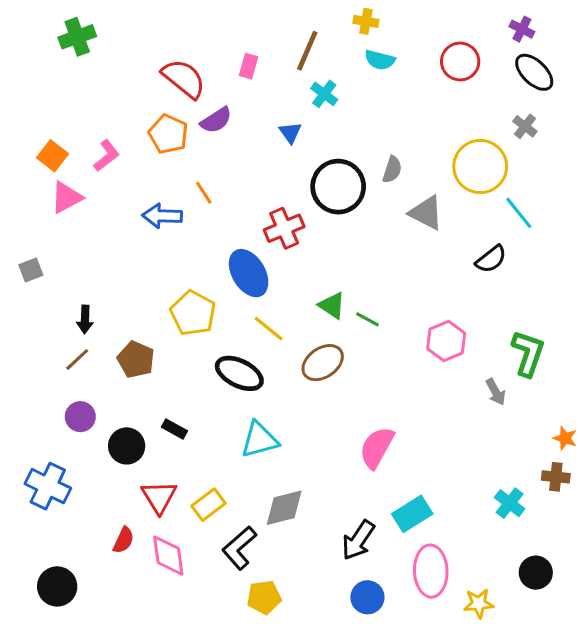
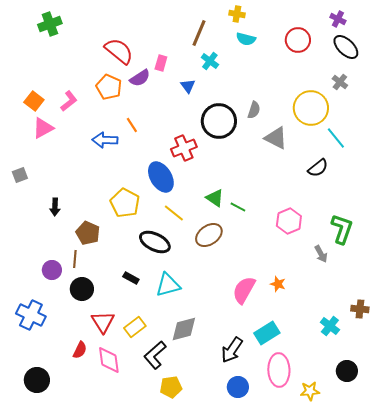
pink rectangle: (249, 66) -> (161, 63), moved
brown line: (77, 360) -> (75, 259), moved, turned -42
black rectangle: (174, 429) -> (131, 278), moved
orange star: (565, 438) -> (278, 284), moved

